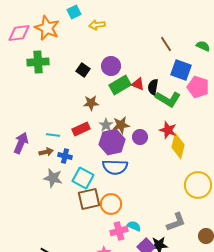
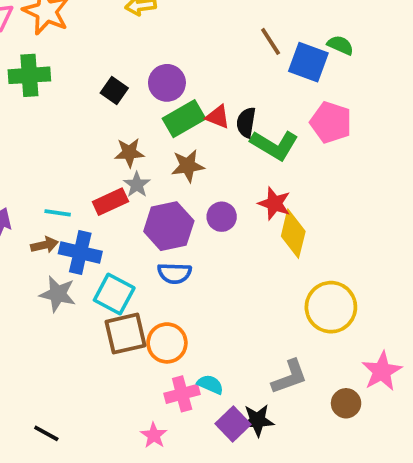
blue square: (181, 70) -> (308, 62), moved
gray star: (106, 125) -> (137, 185), moved
brown star: (121, 125) -> (188, 166), moved
blue cross: (65, 156) -> (80, 252), size x1.5
blue semicircle: (115, 167) -> (174, 273), size x0.7

